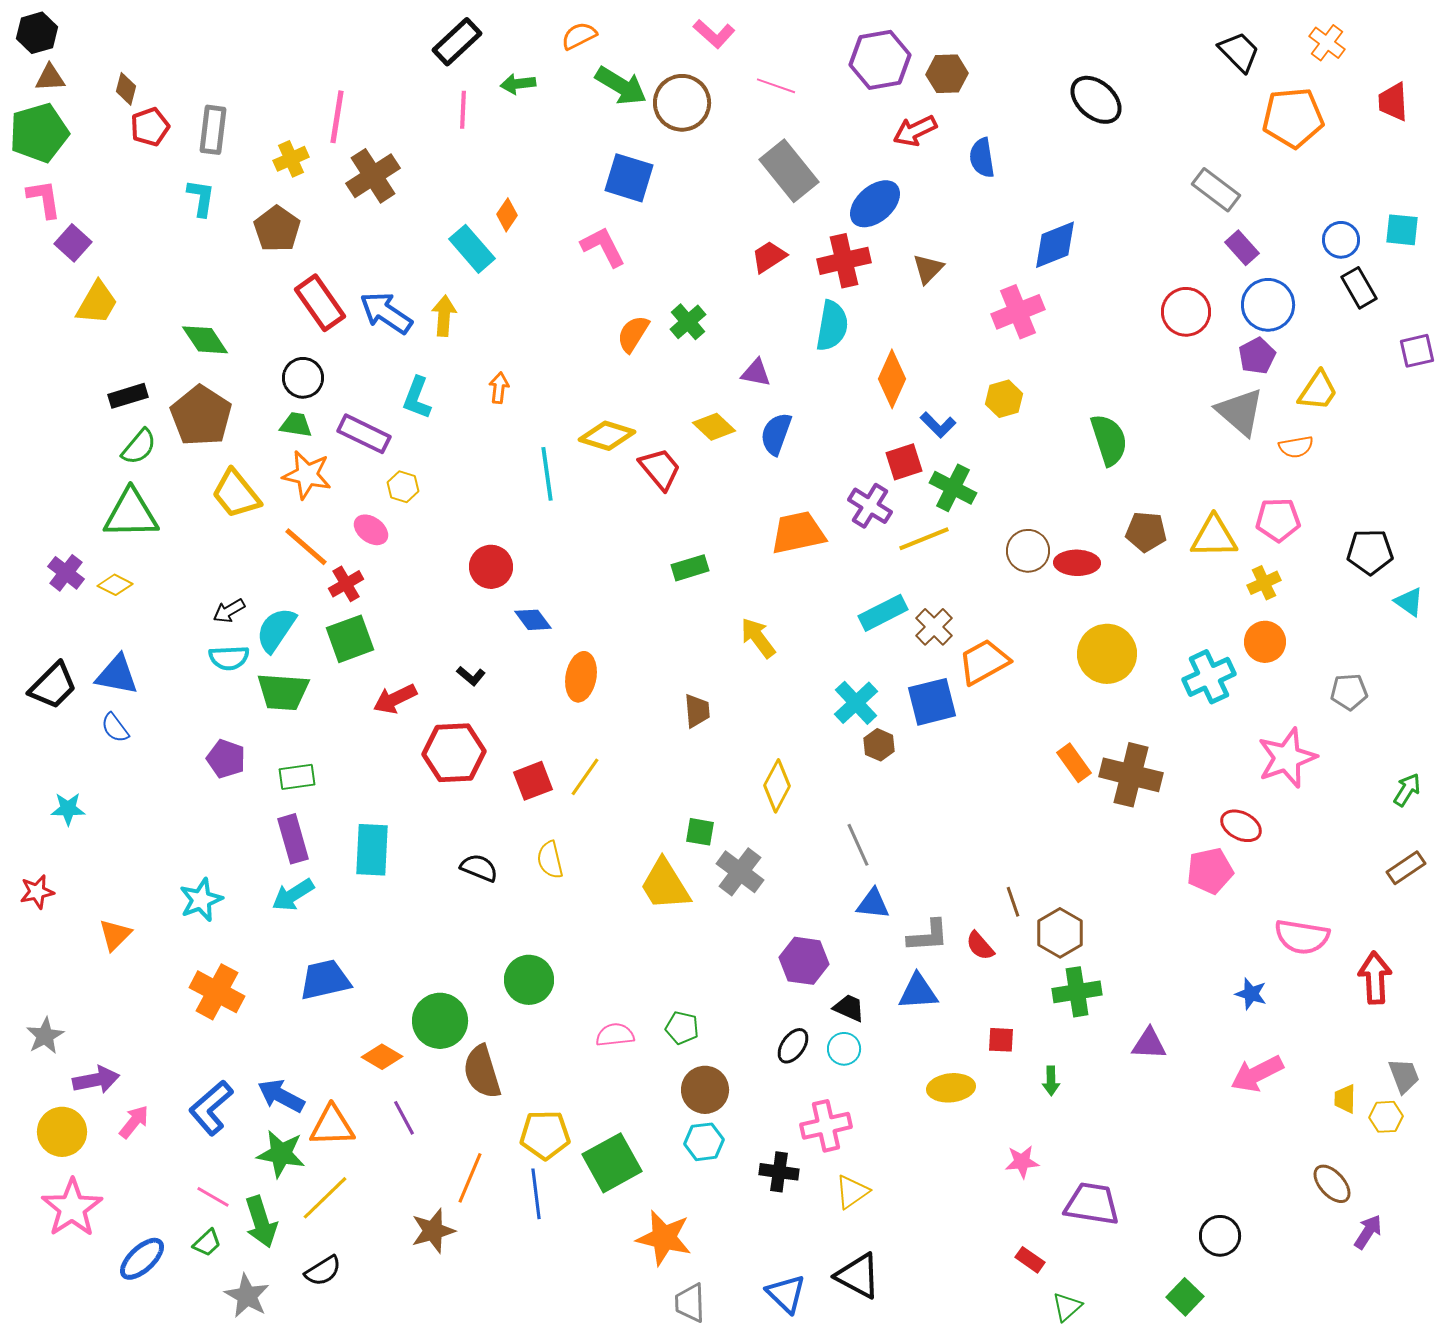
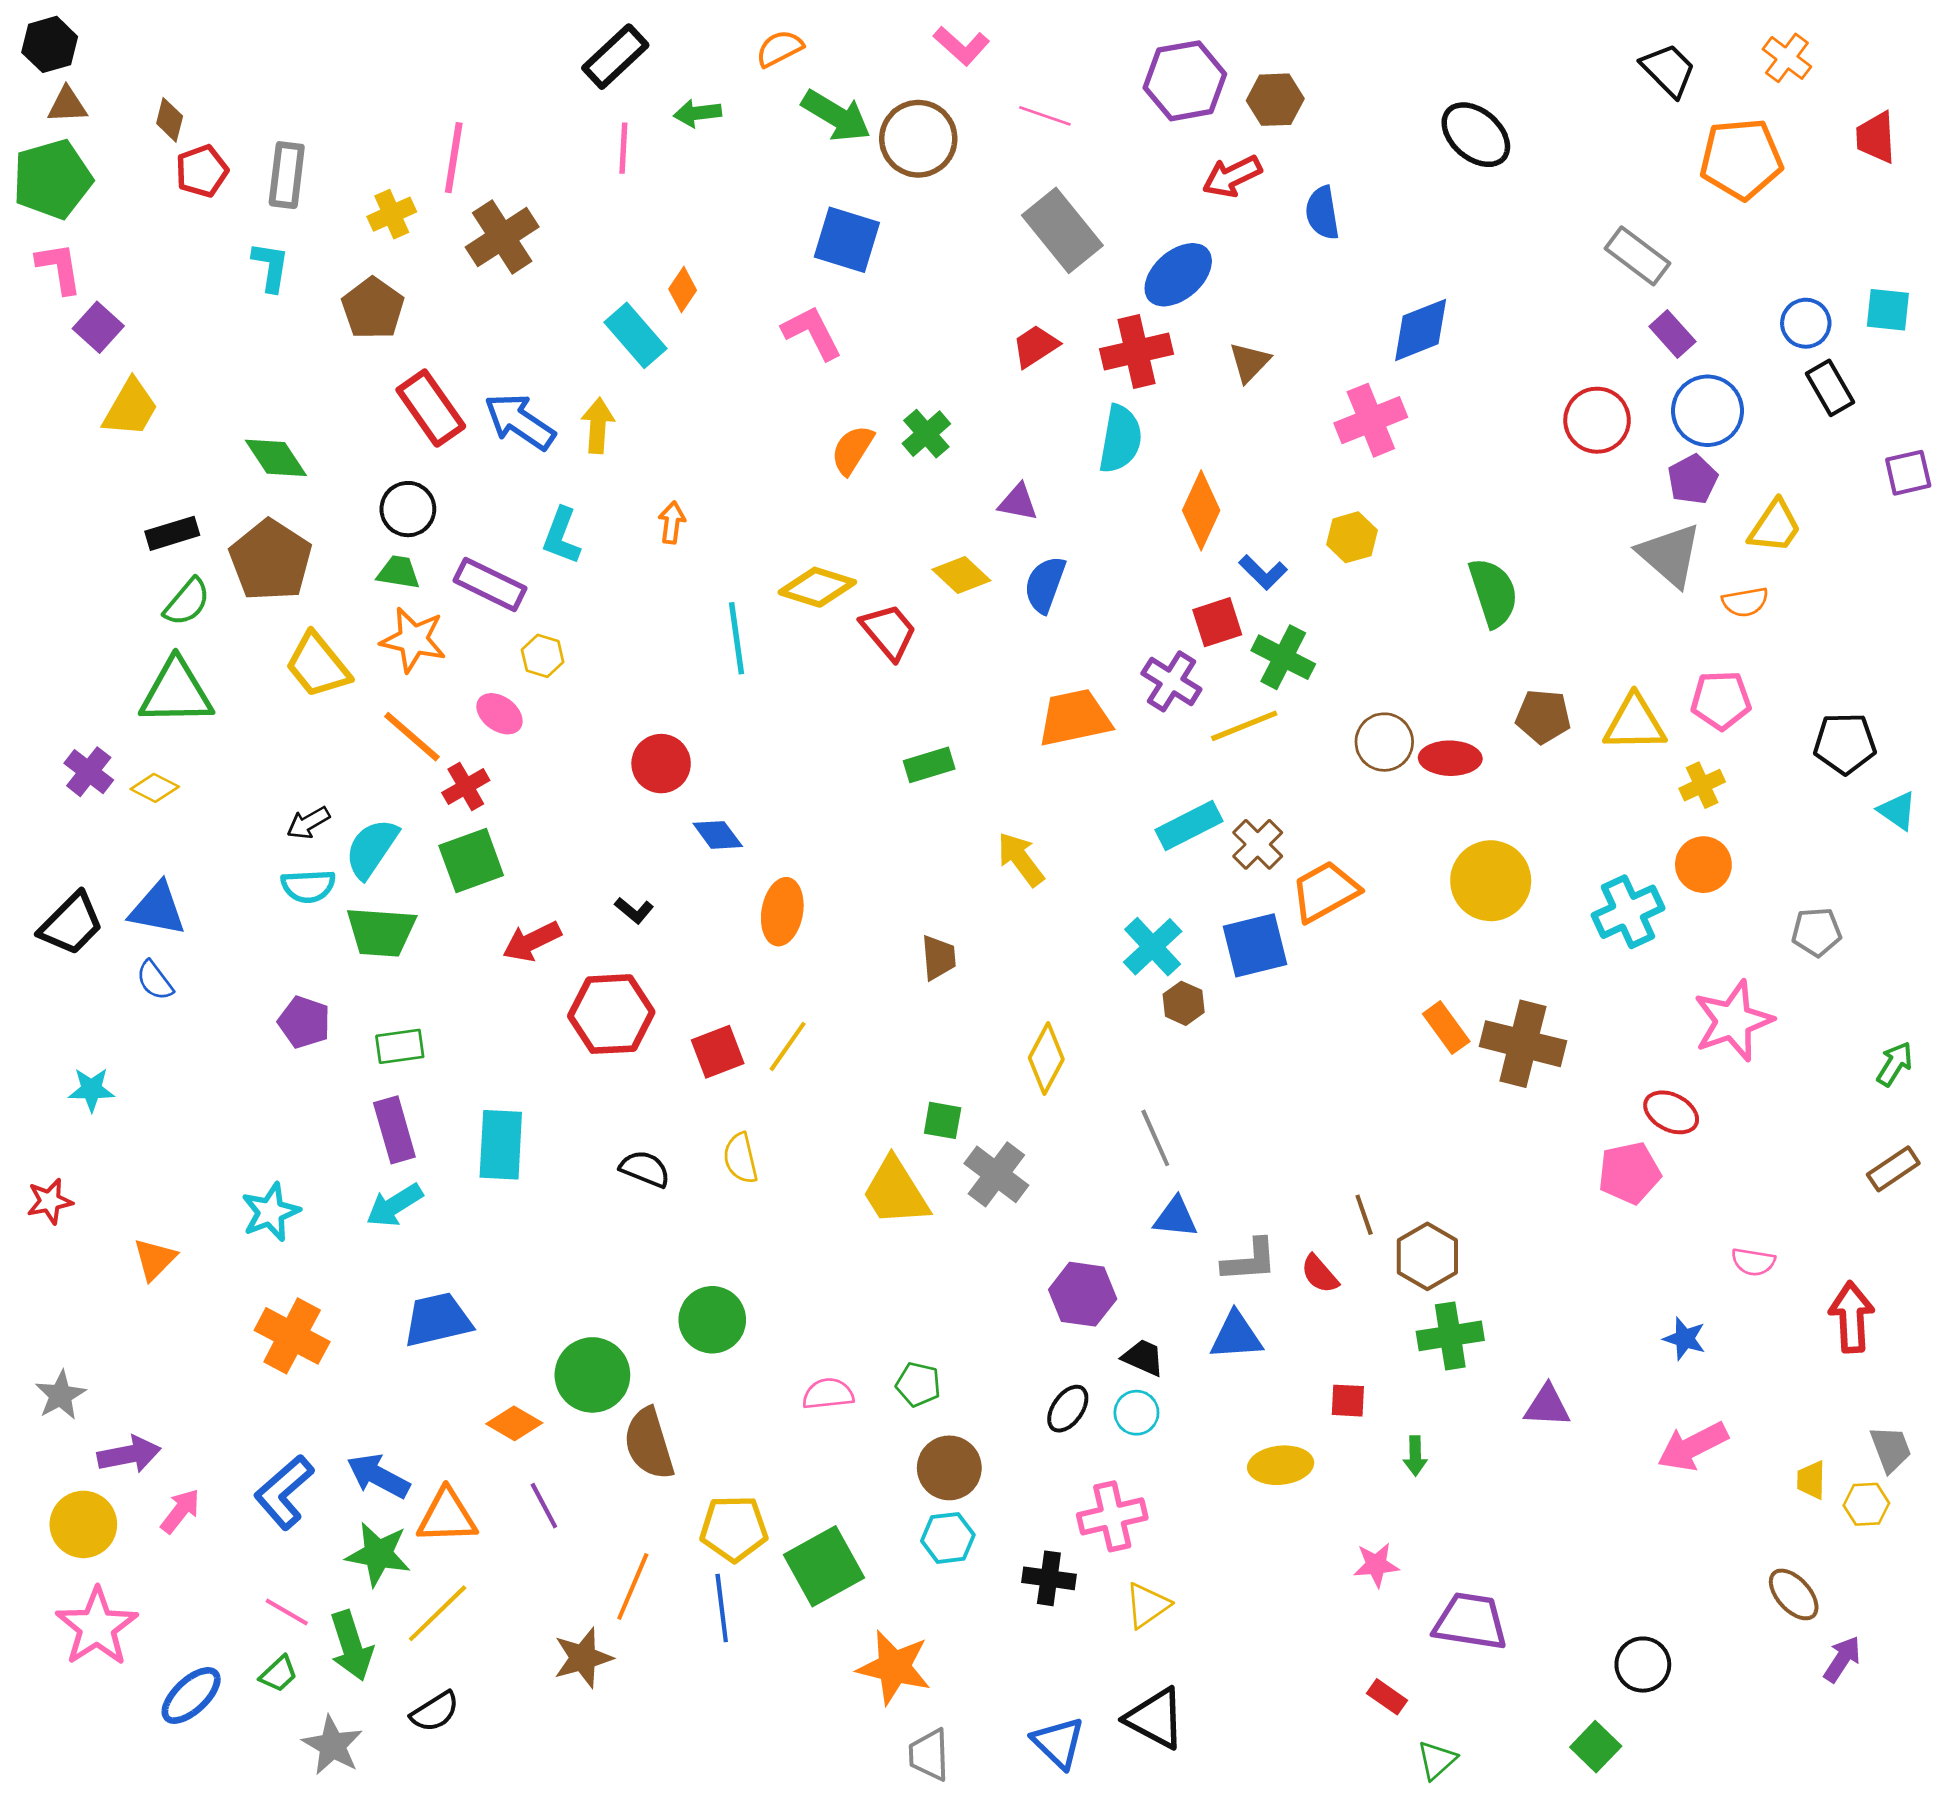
pink semicircle: (1302, 937) -> (1753, 1262), size x0.6

